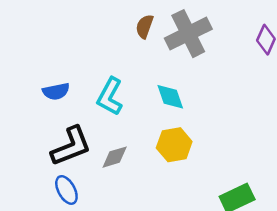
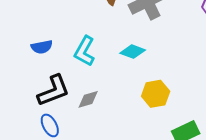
cyan diamond: (170, 97) -> (133, 52), turned -50
yellow hexagon: (174, 145) -> (156, 94), moved

